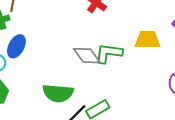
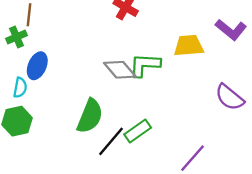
green semicircle: (58, 93) -> (90, 116), turned -68

